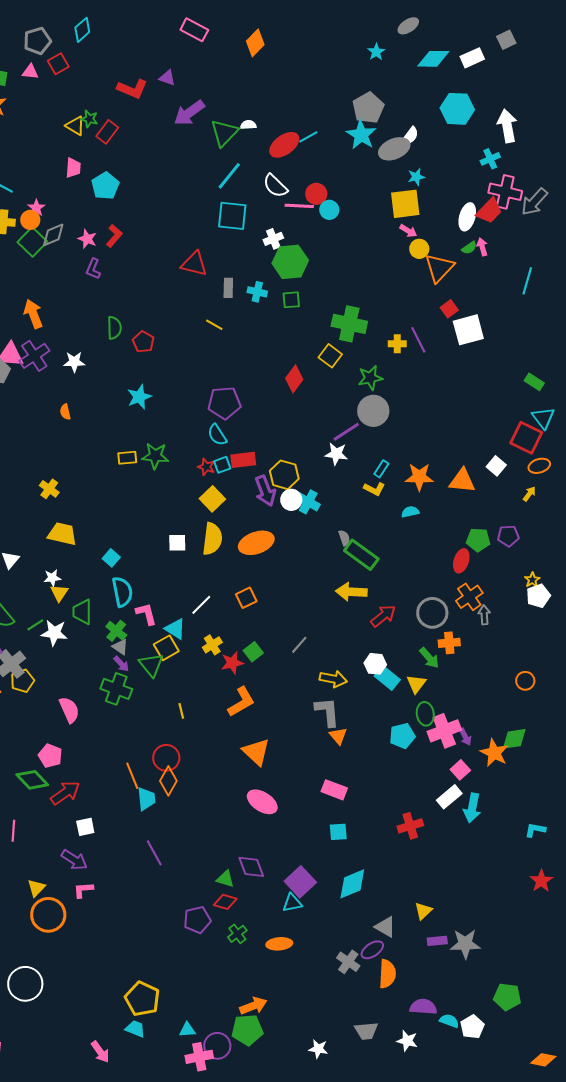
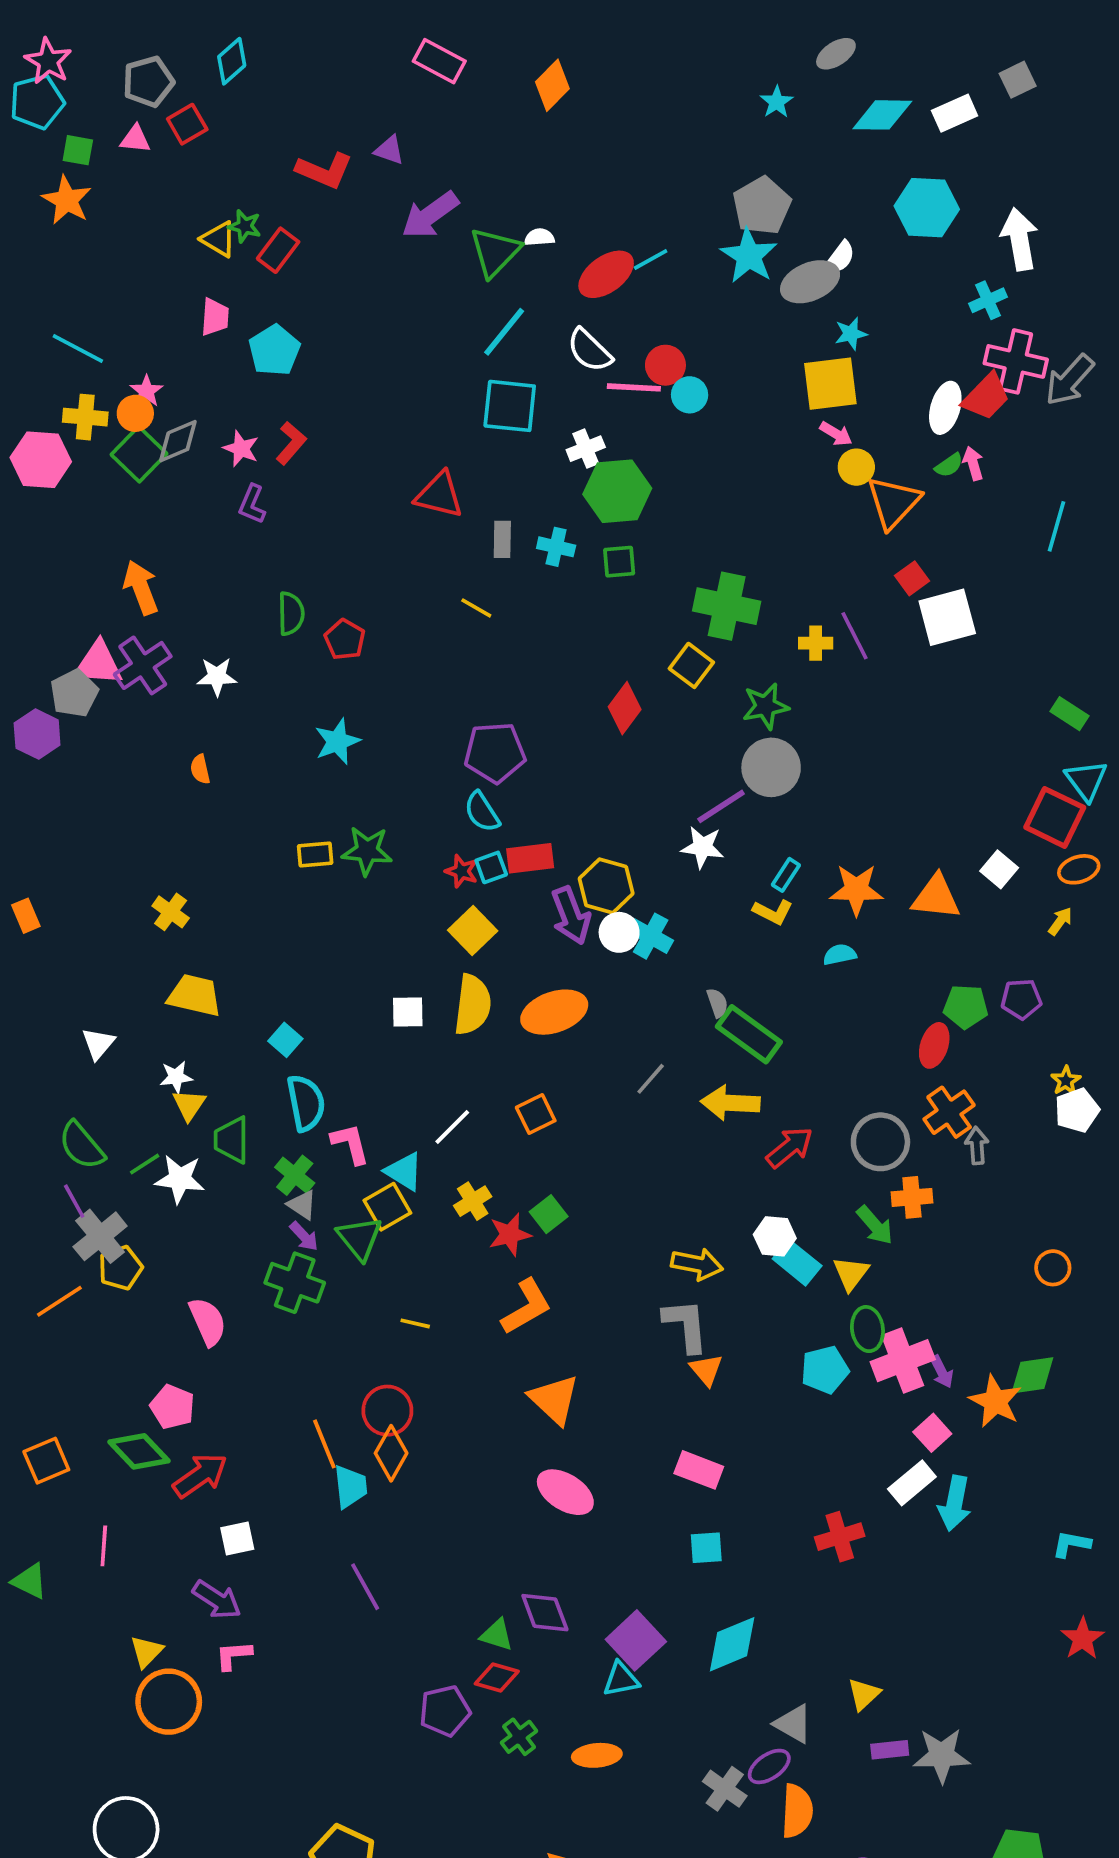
gray line: (299, 645) -> (651, 1079), moved
yellow line: (181, 711) -> (415, 1323), turned -63

